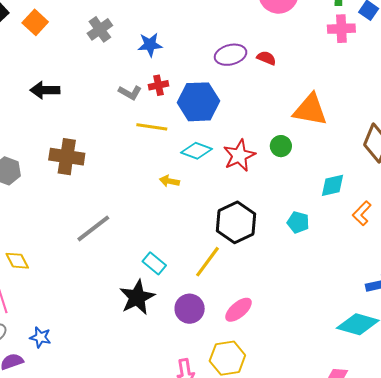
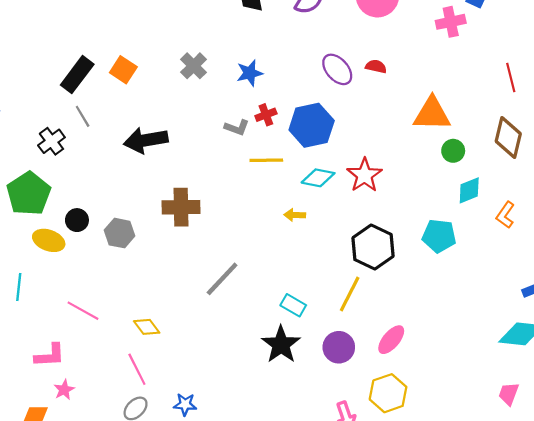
purple ellipse: (231, 55) -> (337, 69), turned 72
black arrow: (45, 90) -> (146, 140), size x1.4
green circle: (281, 146) -> (453, 151), moved
cyan pentagon: (298, 222) -> (439, 236), size x1.4

